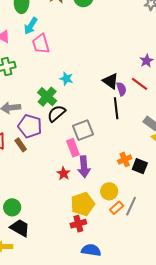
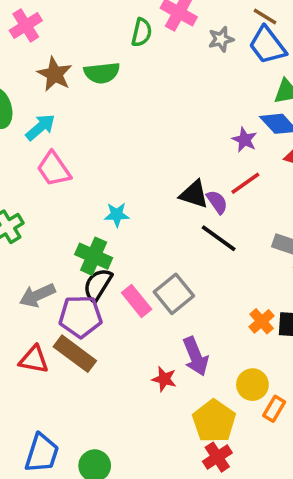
cyan arrow: (31, 26) -> (40, 127), moved, turned -144
red line: (140, 84) -> (245, 183), turned -54
black line: (116, 108) -> (219, 238), turned -30
black semicircle: (56, 113) -> (98, 285), moved
brown rectangle: (21, 145) -> (75, 354), size x1.6
pink rectangle: (73, 148) -> (137, 301), moved

